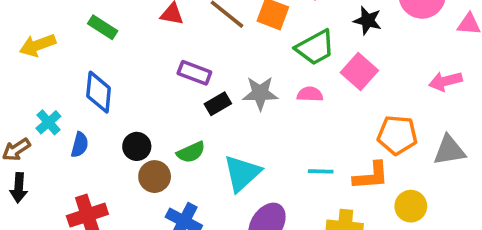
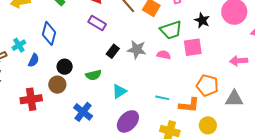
pink square: (359, 71) -> (193, 47), turned 30
purple rectangle: (194, 73) -> (97, 23), moved
black rectangle: (218, 104) -> (113, 51), turned -32
cyan triangle: (242, 173) -> (119, 91), size x0.7
brown circle: (155, 177) -> (57, 85), moved

